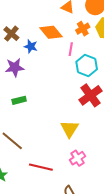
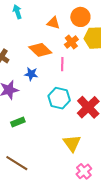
blue star: (31, 46) -> (31, 74), moved
cyan hexagon: (87, 66) -> (59, 98), moved

